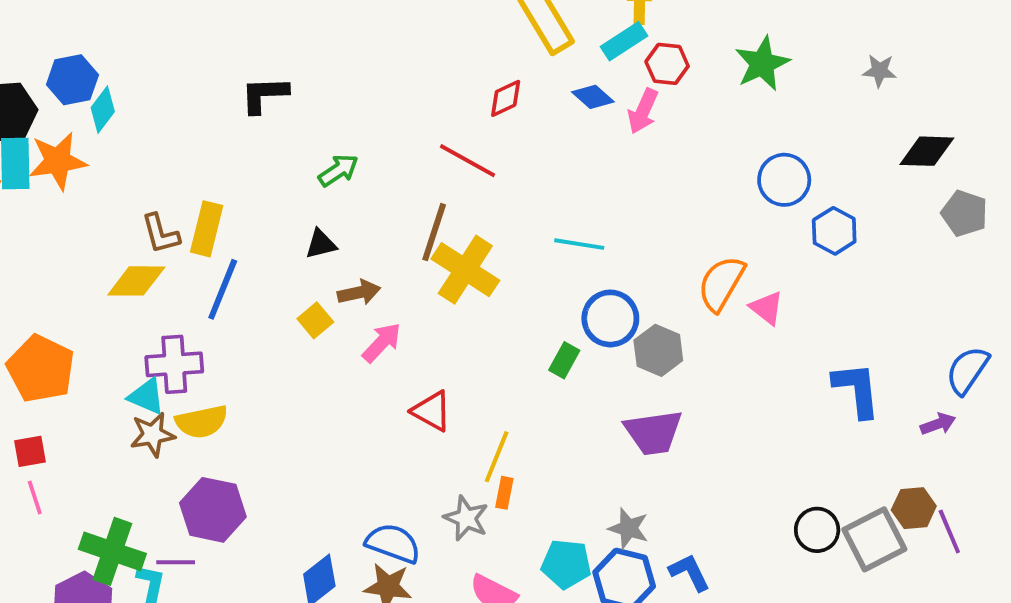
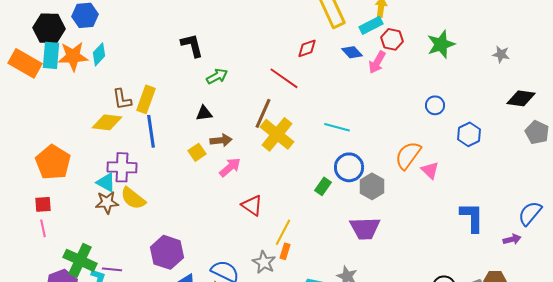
black L-shape: (264, 95) -> (192, 45), moved, turned 72
cyan diamond: (103, 110) -> (99, 54), moved
blue circle: (784, 180) -> (435, 105), moved, size x0.7
blue line: (223, 289) -> (151, 131), turned -36
yellow semicircle: (202, 422) -> (133, 198), turned 44
purple hexagon: (213, 510) -> (167, 252), moved

